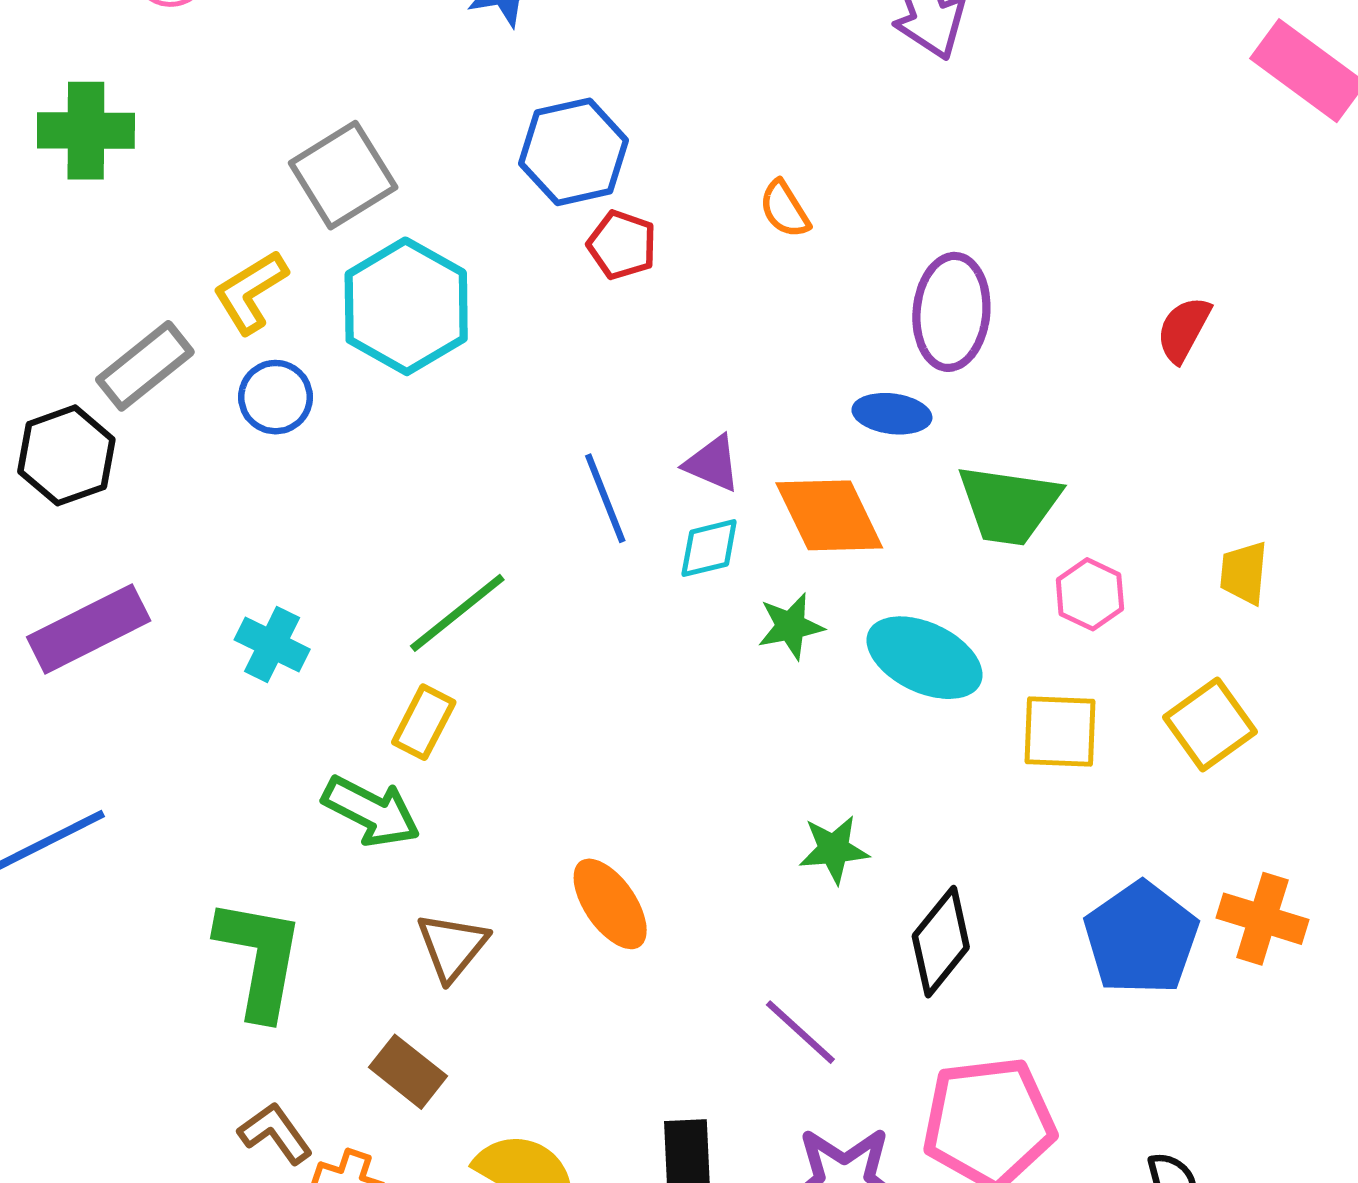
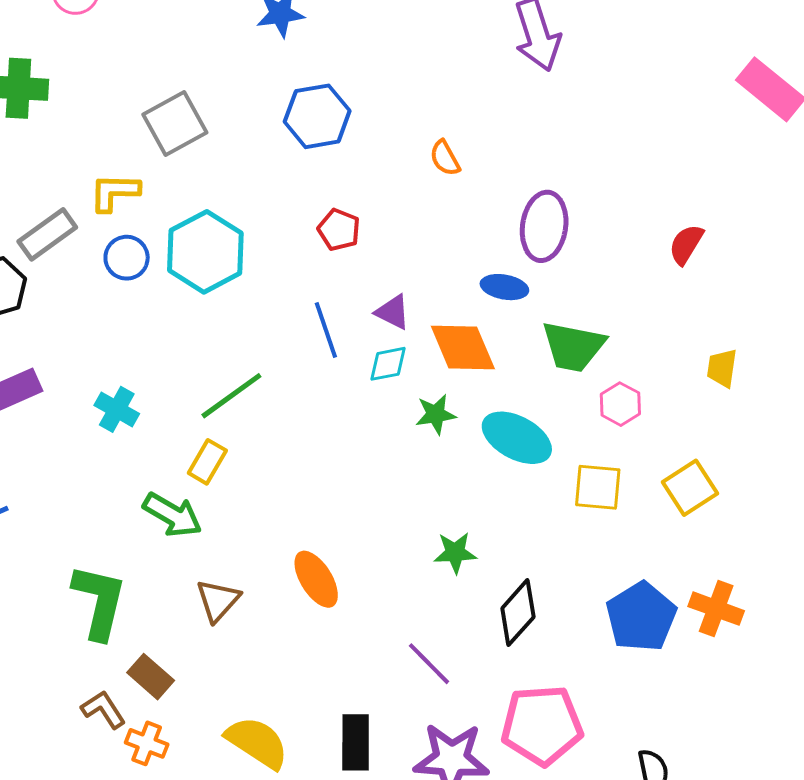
red pentagon: (622, 245) -> (339, 230), moved
yellow L-shape: (250, 292) -> (114, 192), turned 30
cyan hexagon: (406, 306) -> (205, 252), moved
yellow trapezoid: (1244, 573) -> (722, 368), moved
brown rectangle: (408, 1072) -> (151, 677), moved

